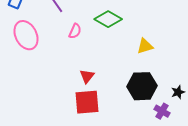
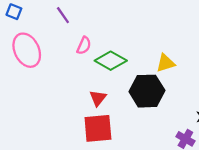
green diamond: (108, 19) -> (111, 61), moved
black hexagon: (142, 86) -> (147, 91), moved

